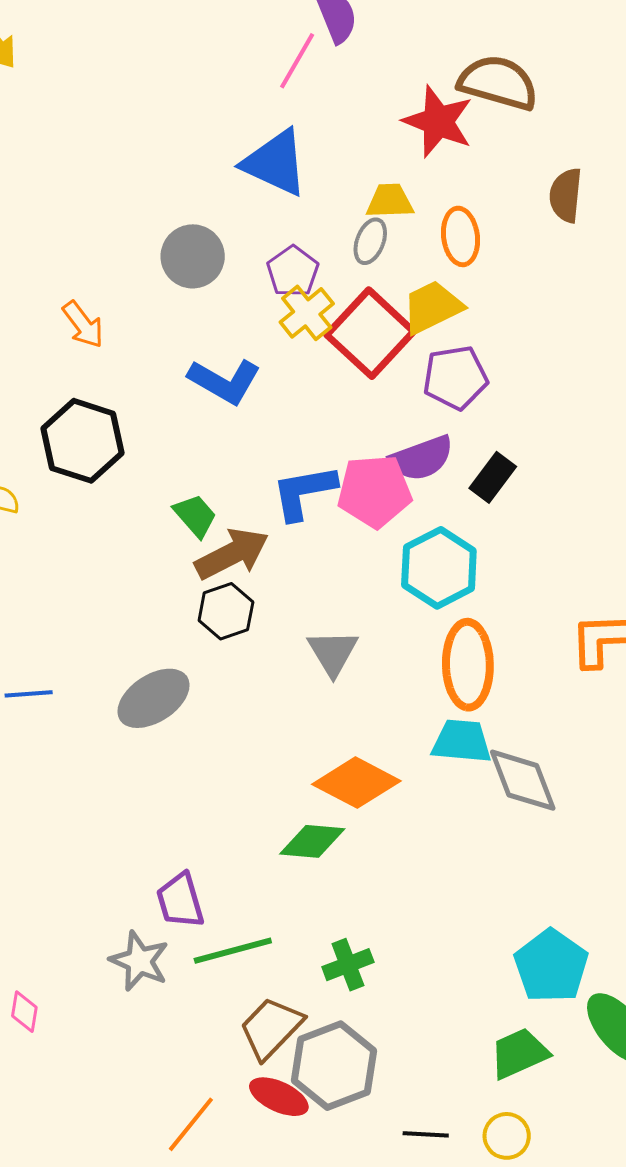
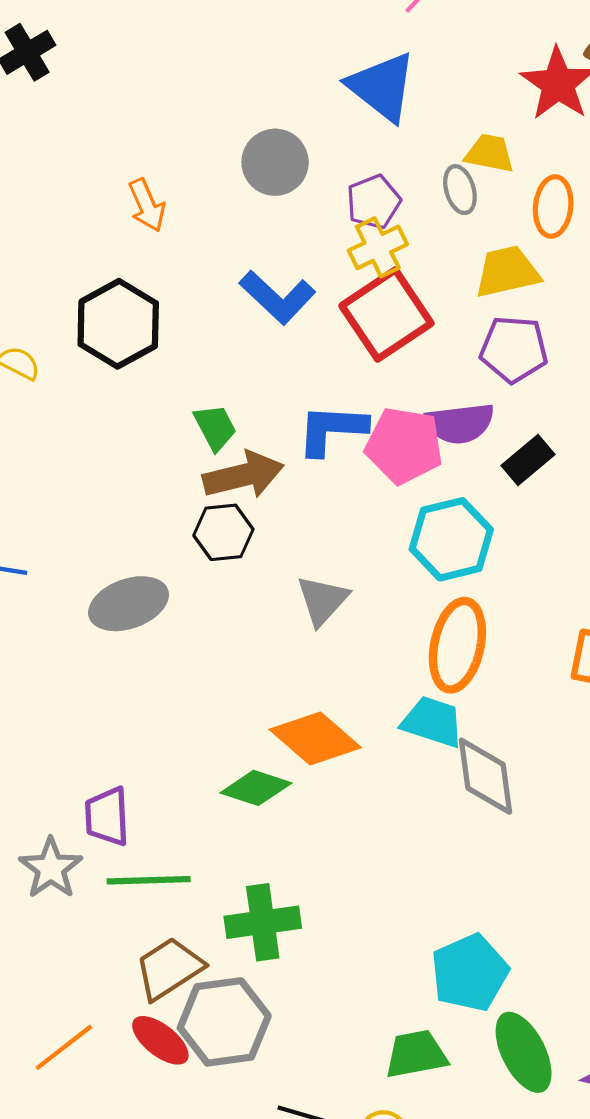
gray ellipse: (370, 241) -> (460, 190), turned -51
red square: (370, 333) -> (386, 314), moved
green cross: (348, 965) -> (263, 922), size x1.4

